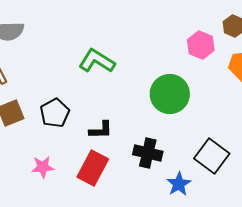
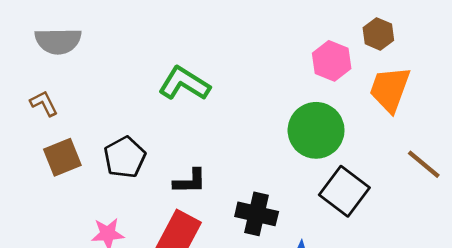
green circle: (170, 94) -> (316, 130), moved
black square: (212, 156) -> (344, 191), moved

